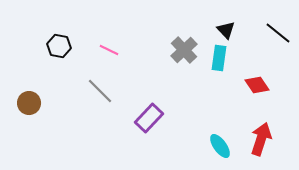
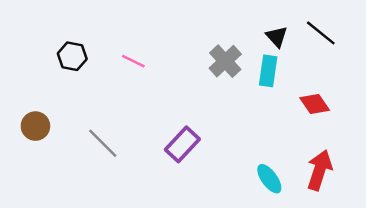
black line: (278, 33) -> (321, 33), moved
gray line: (100, 91) -> (103, 143), moved

